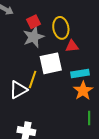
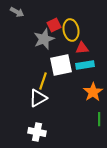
red square: (34, 22) -> (54, 25), moved
cyan rectangle: (80, 73) -> (85, 65), moved
white triangle: (18, 90) -> (38, 98), moved

